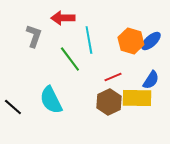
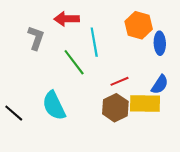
orange hexagon: (131, 41) -> (139, 25), moved
blue ellipse: (151, 41) -> (160, 43), turned -50

